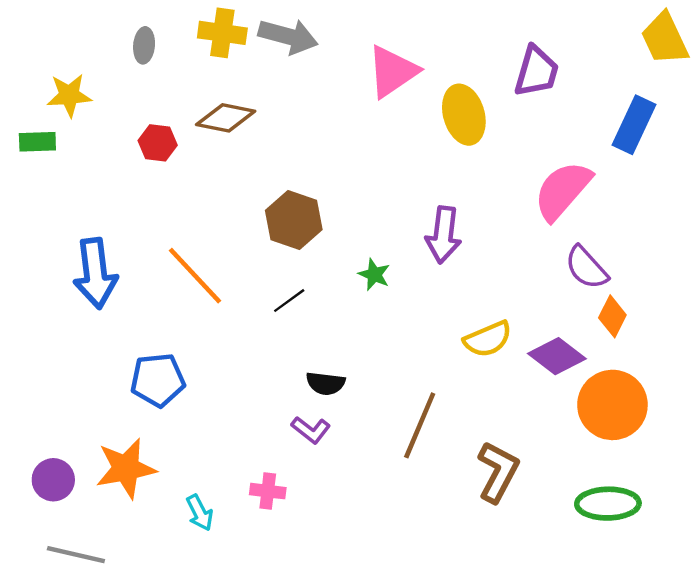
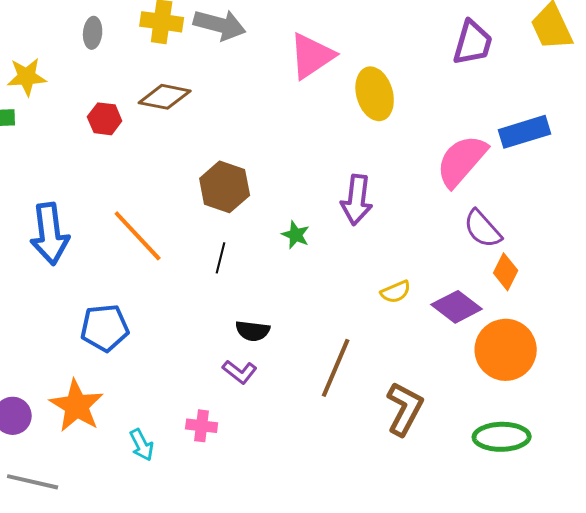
purple trapezoid: (536, 71) -> (473, 43), moved
blue rectangle: (634, 125) -> (525, 132), moved, turned 48
black line: (289, 301) -> (221, 258), turned -40
yellow semicircle: (488, 339) -> (396, 292), size x0.7
orange star: (126, 468) -> (77, 406), turned -30

